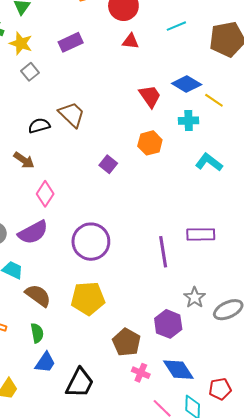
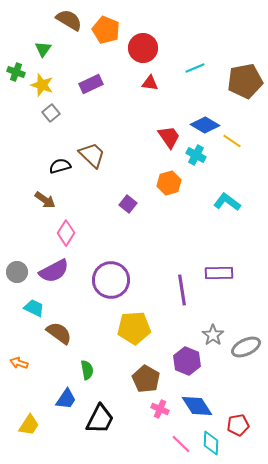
cyan cross: (189, 121) -> (196, 155), moved, turned 30
yellow pentagon: (88, 298) -> (134, 328), moved
green semicircle: (37, 333) -> (87, 370), moved

